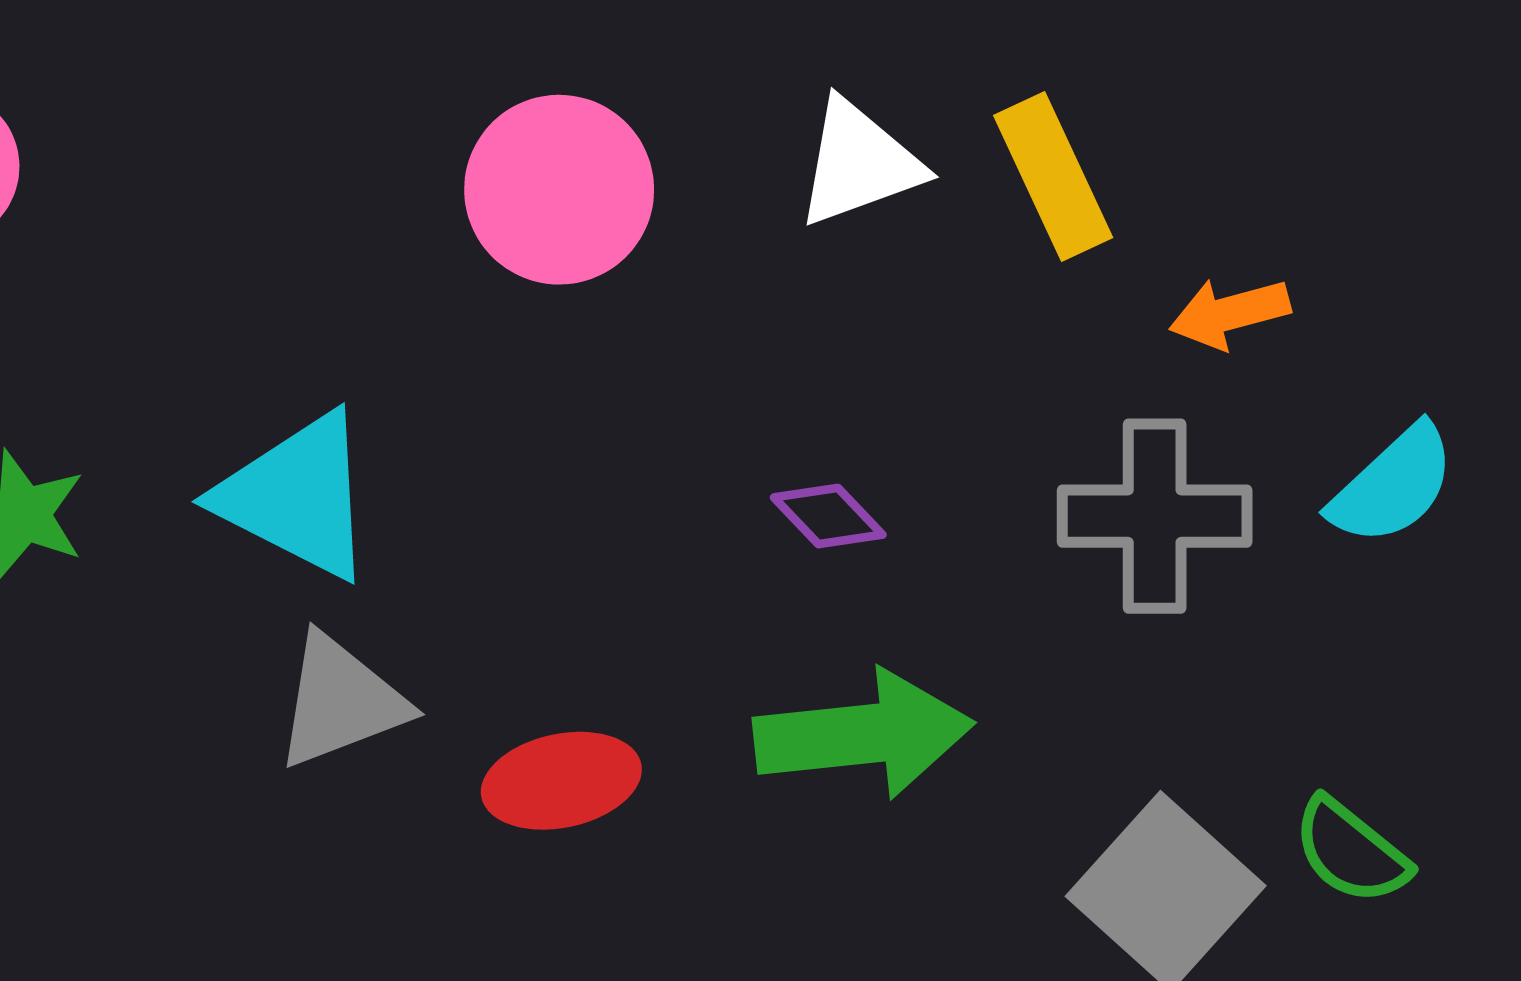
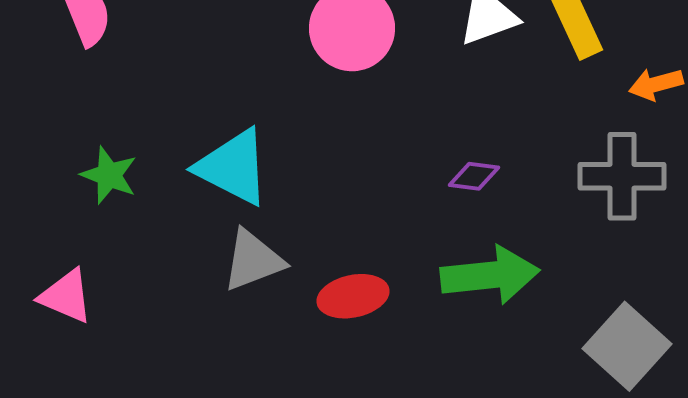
purple diamond: (828, 516) -> (474, 176), turned -39

